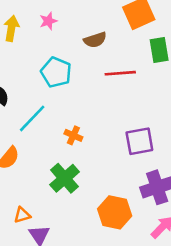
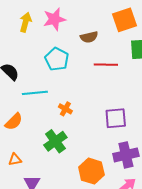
pink star: (48, 21) -> (54, 19), size x1.6
cyan line: (32, 118) -> (35, 93), turned 35
orange triangle: (22, 215) -> (15, 160), moved

